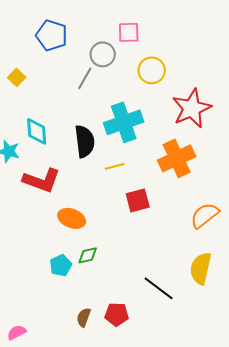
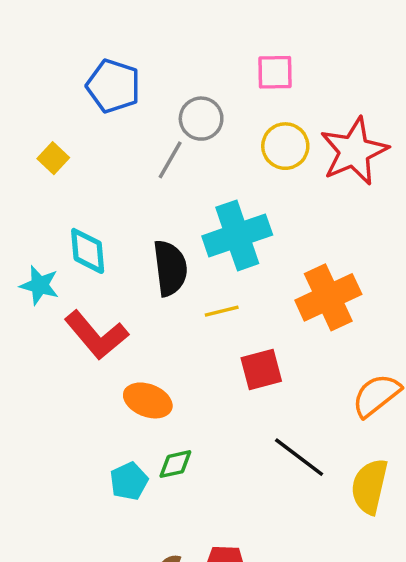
pink square: (129, 32) -> (275, 72), moved
red star: (192, 108) -> (354, 151), moved
red L-shape: (42, 180) -> (96, 335), turned 30
black line: (159, 288) -> (299, 457), moved

